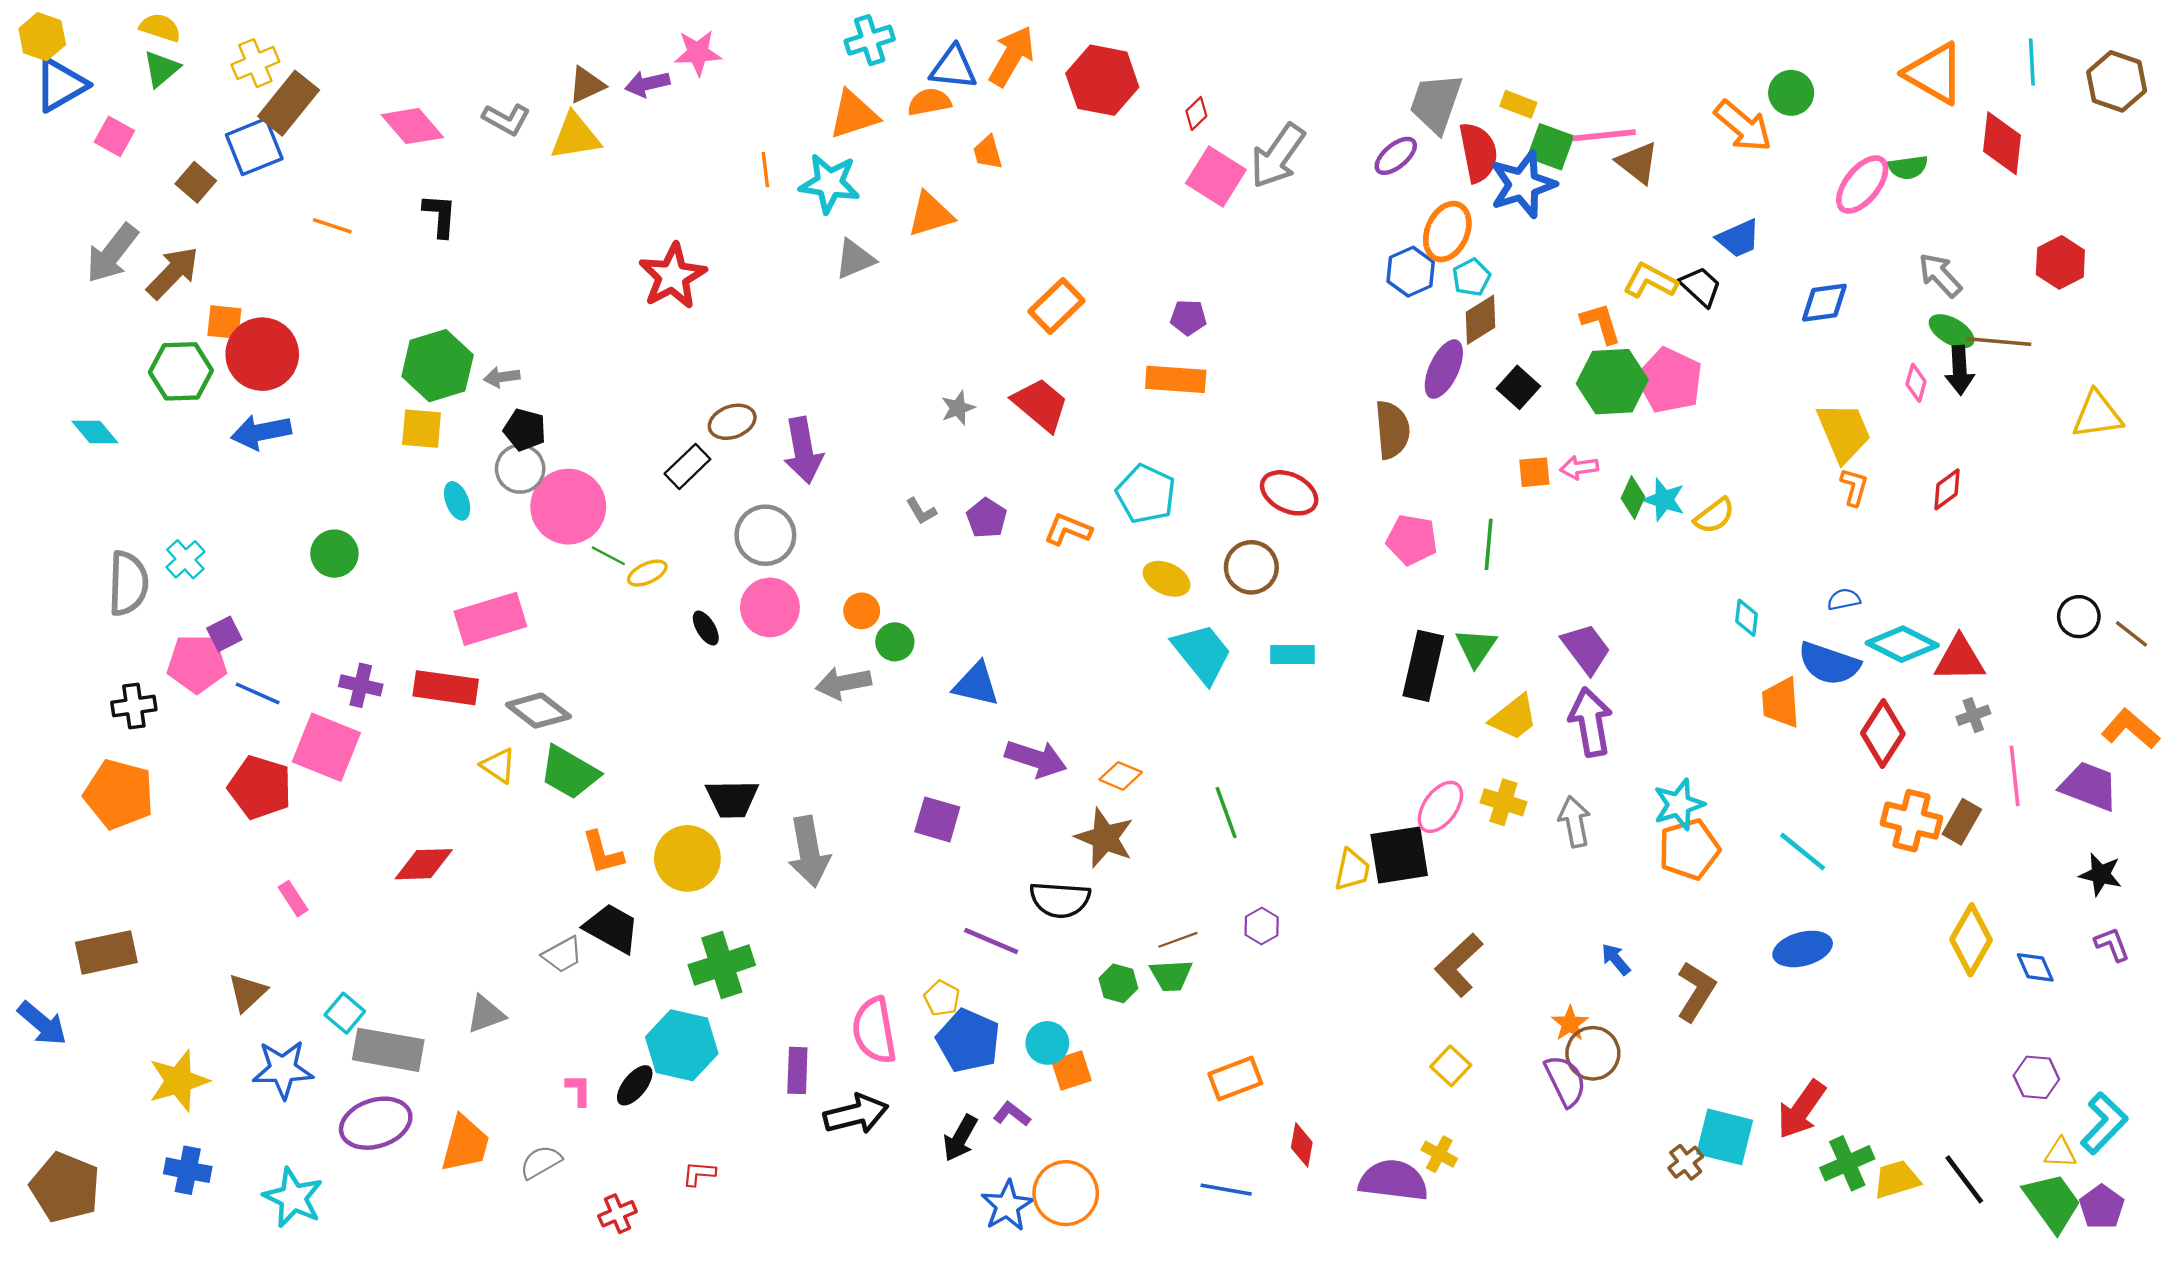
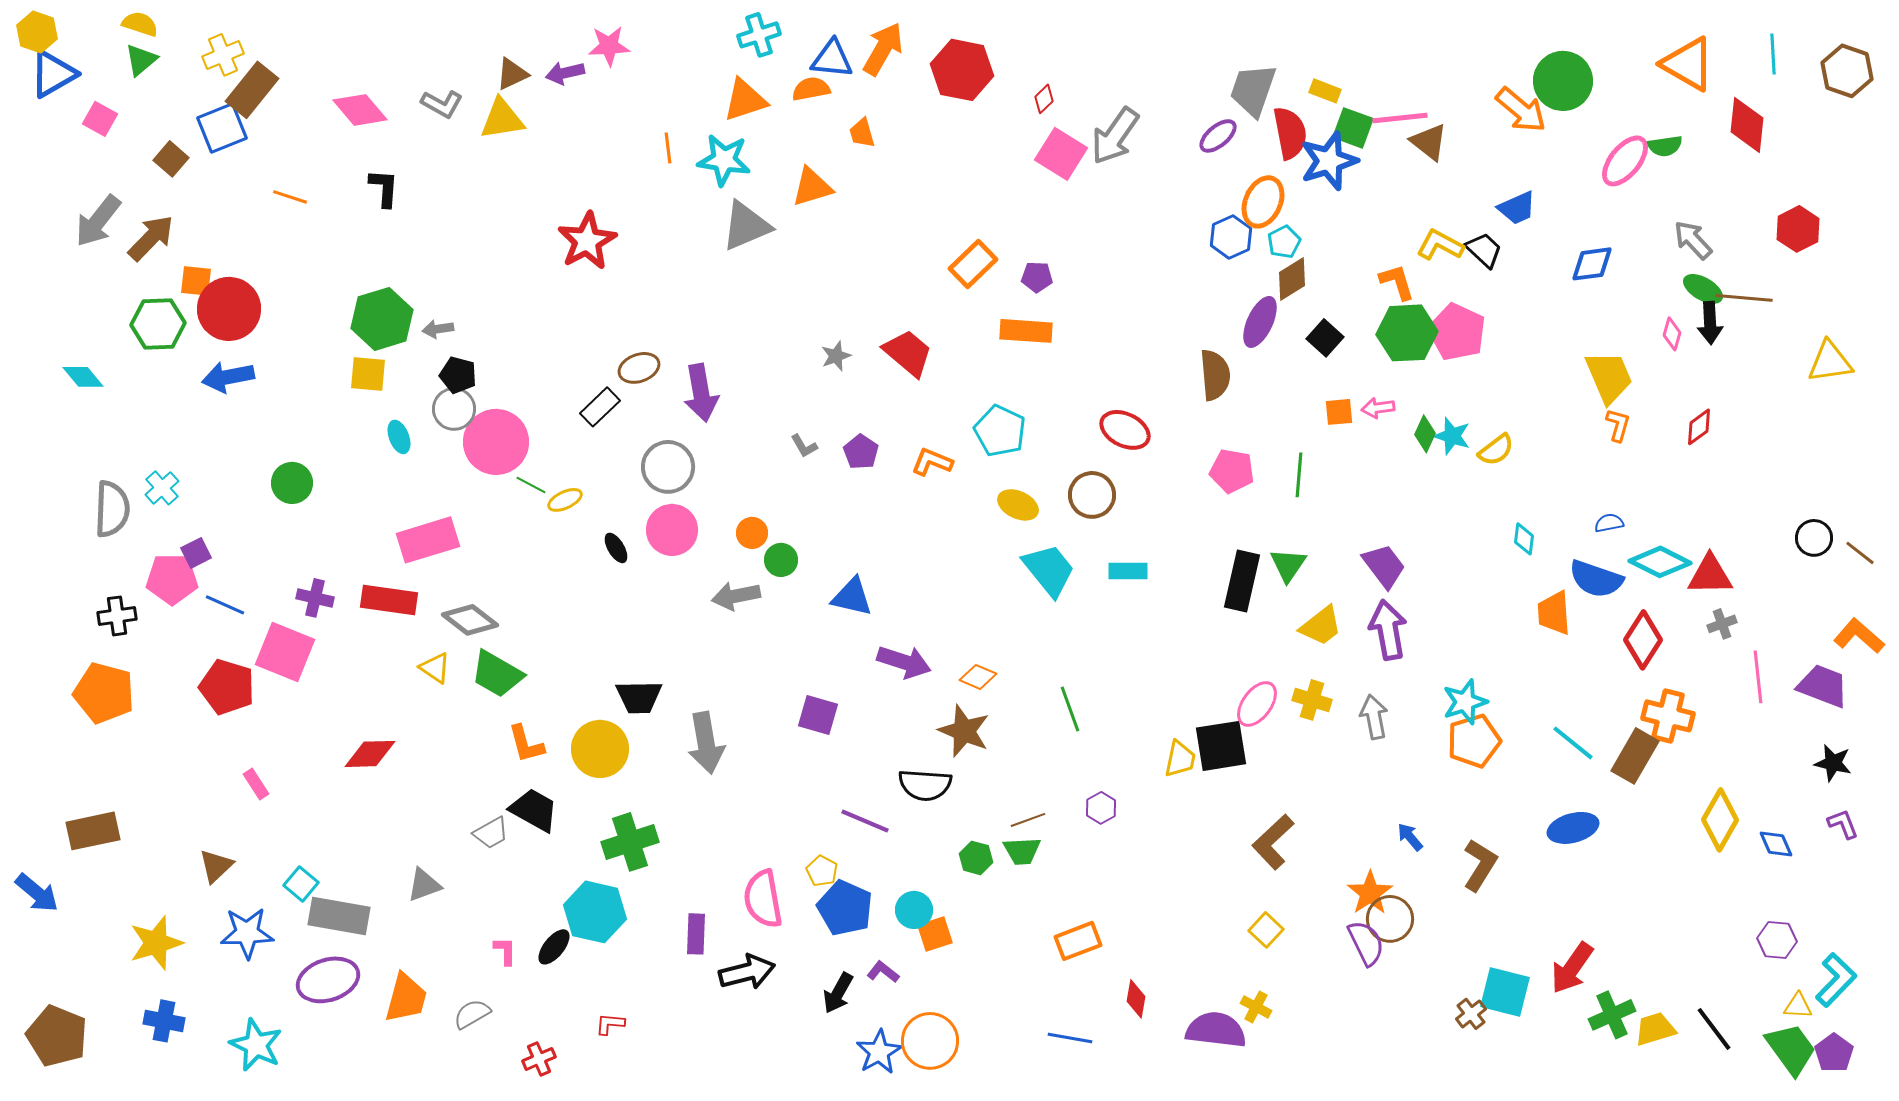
green circle: (1791, 93) -> (1563, 81), size x1.5
gray triangle: (855, 259) -> (746, 226), size x1.4
orange rectangle: (1056, 306) -> (973, 264), moved
brown rectangle: (1962, 822) -> (1635, 756), moved, size x1.4
orange star: (1570, 1023) -> (1370, 893), size x1.4

